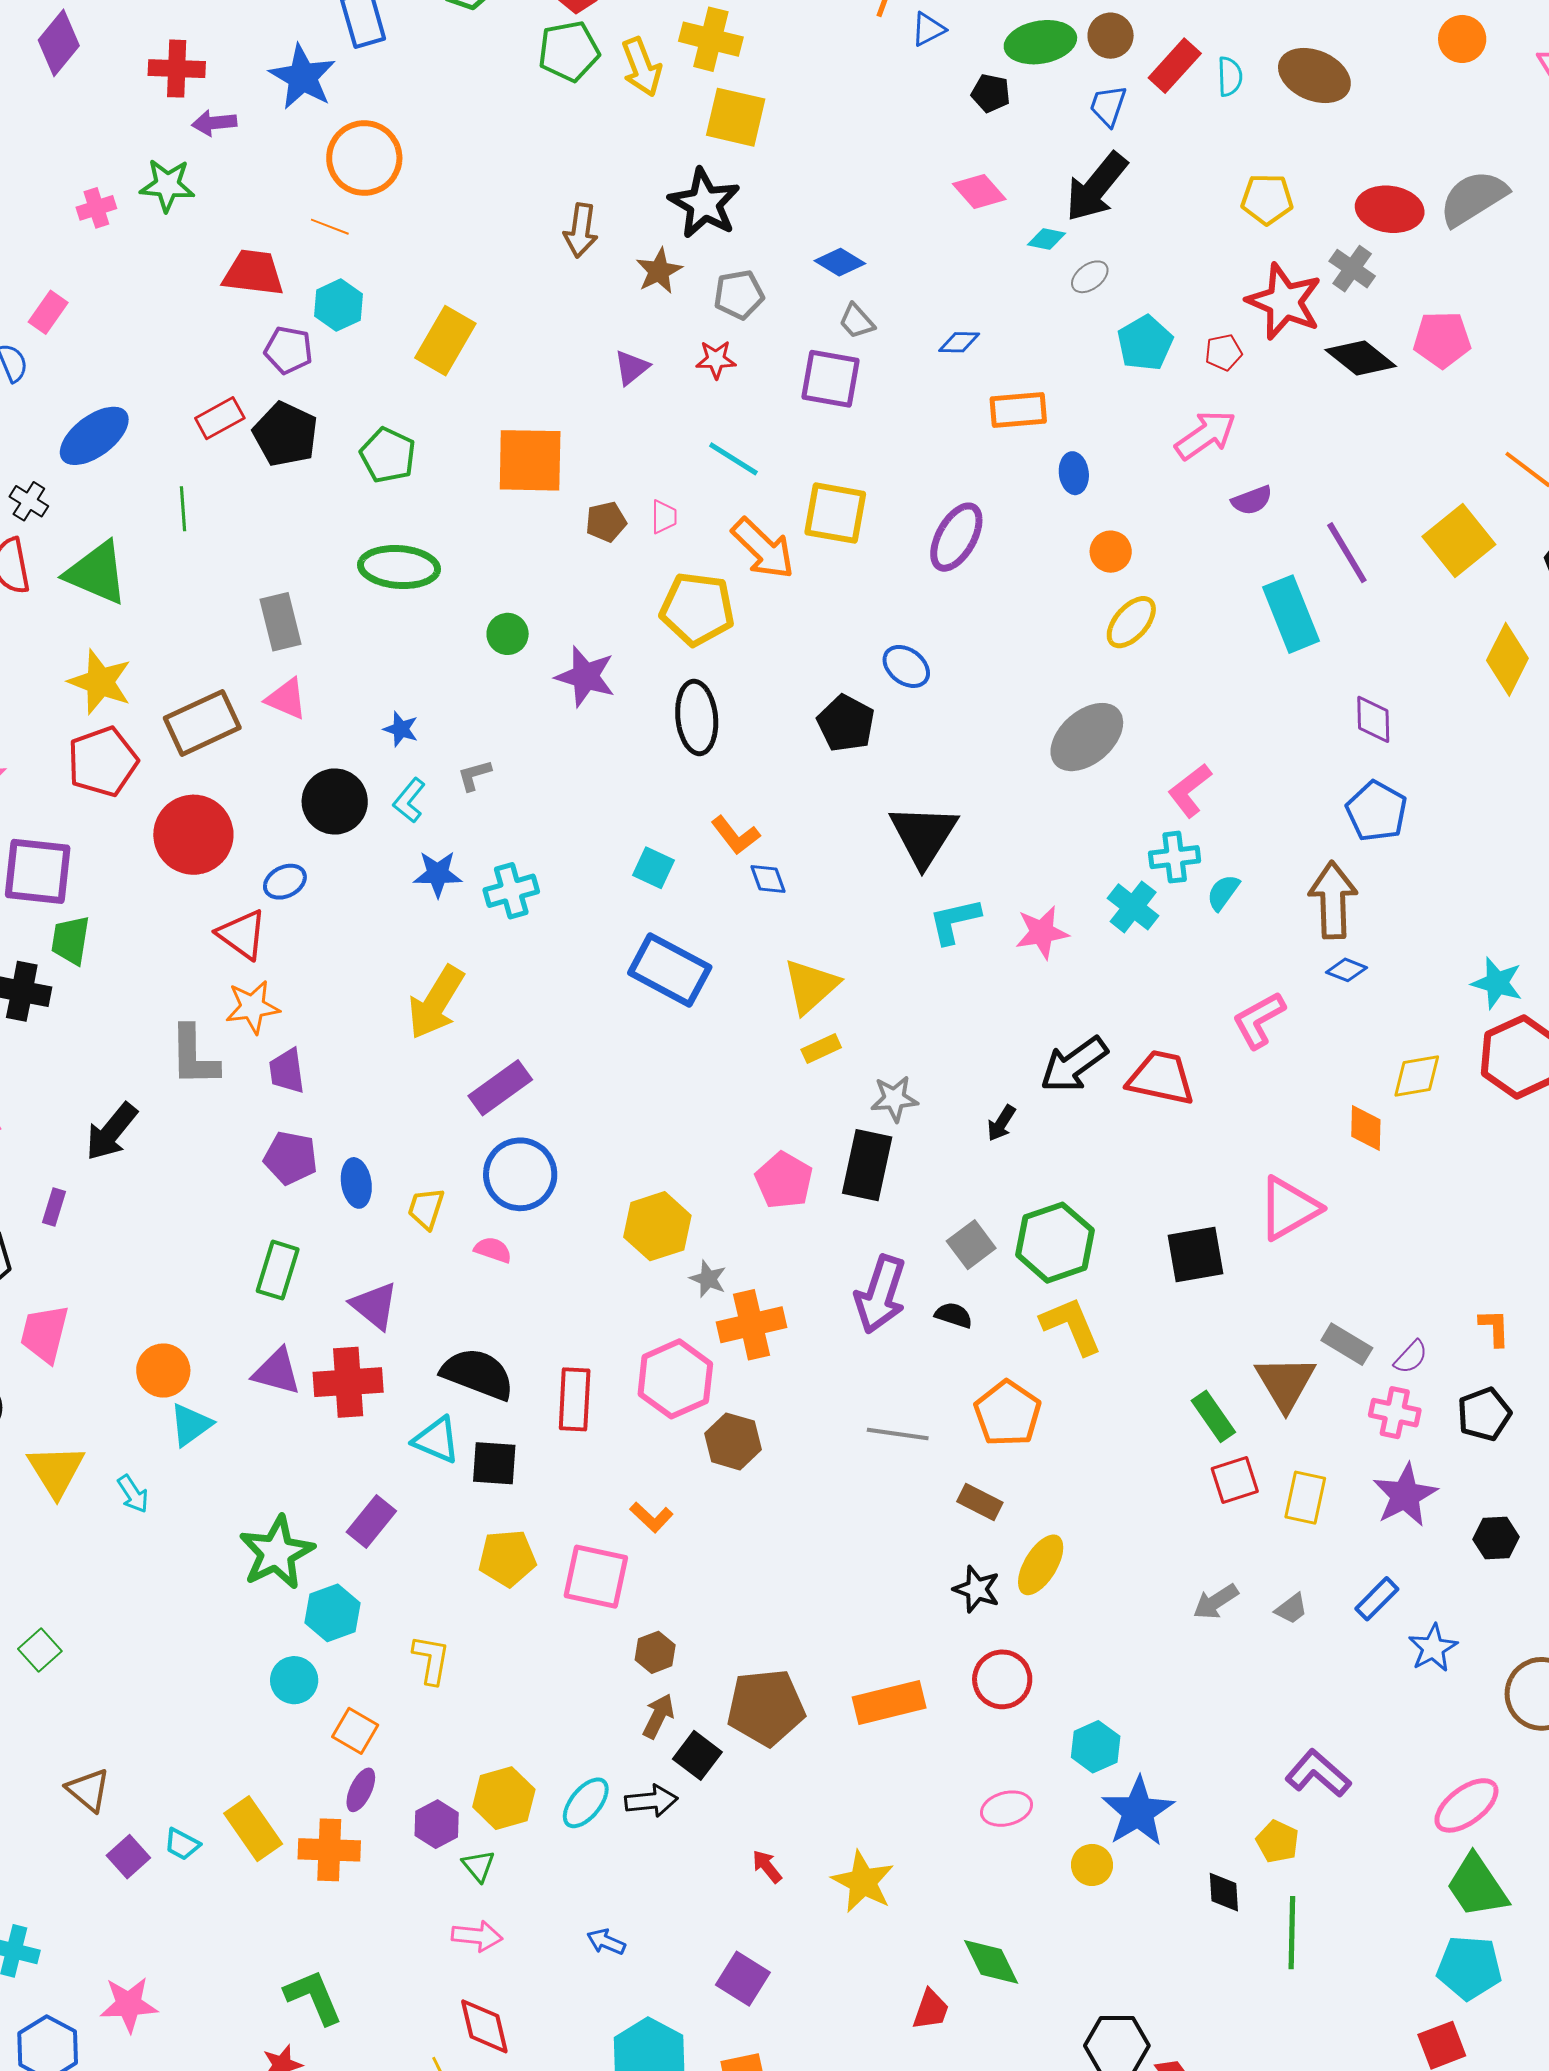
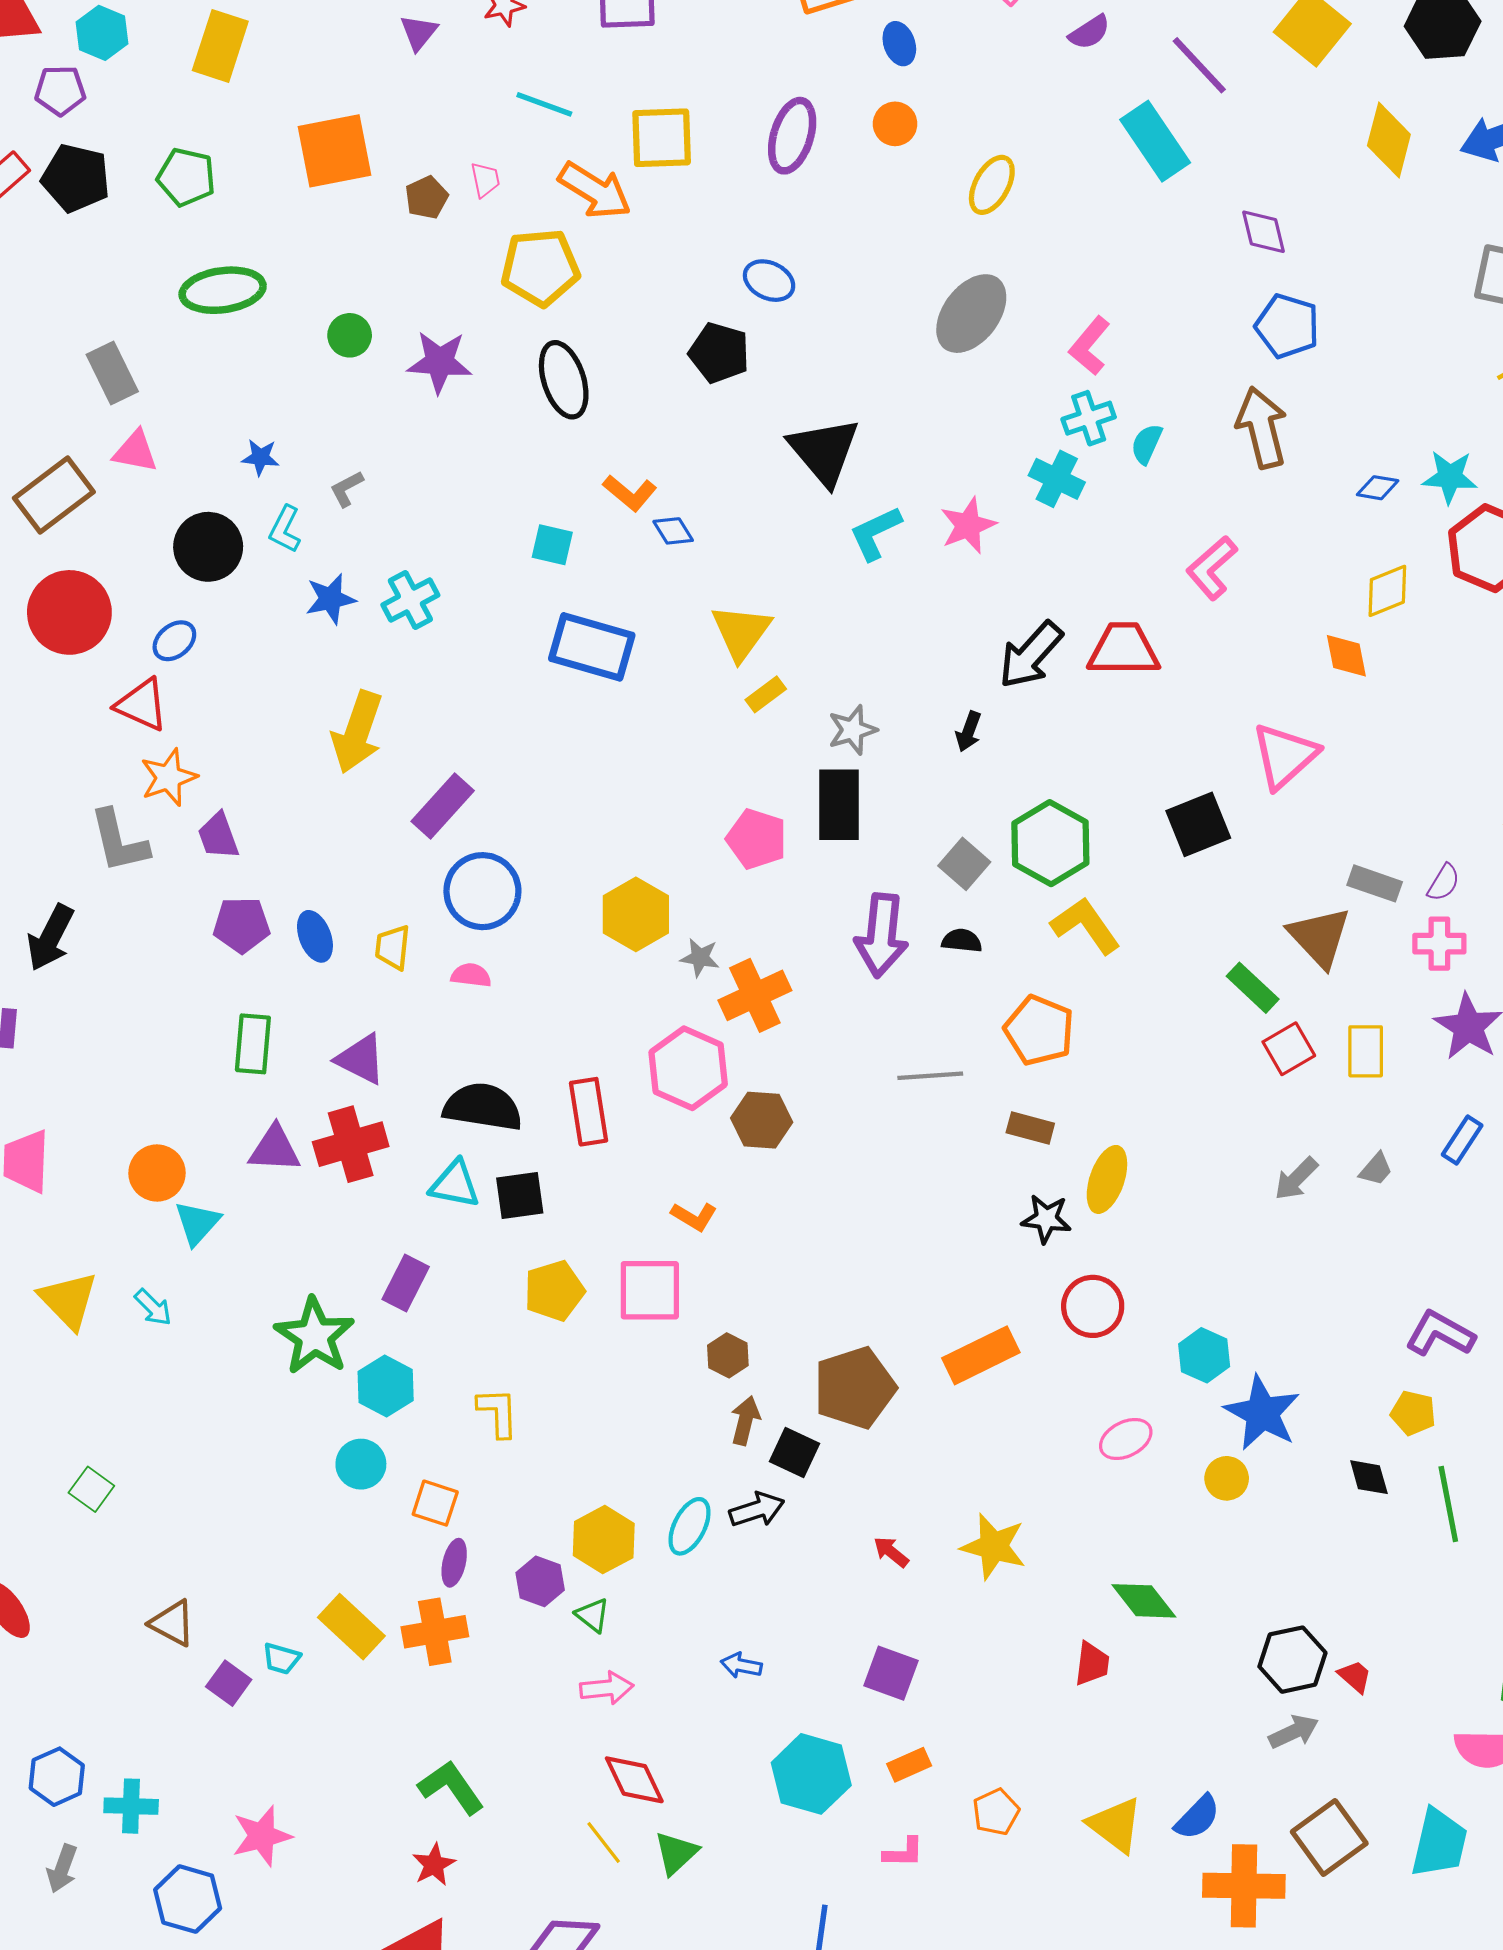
orange circle: (1111, 552) -> (895, 124), moved
blue diamond: (1347, 970) -> (1378, 488), moved

